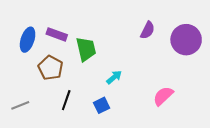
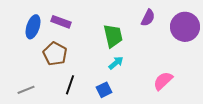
green trapezoid: (86, 49) -> (113, 36), moved

